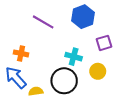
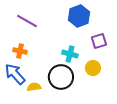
purple line: (43, 22) -> (27, 21), moved

